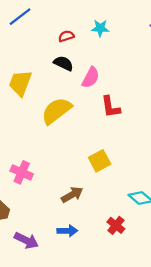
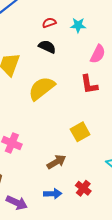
cyan star: (100, 28) -> (78, 25), moved
pink semicircle: (91, 77) -> (98, 54), moved
red cross: (116, 225) -> (83, 188), moved

